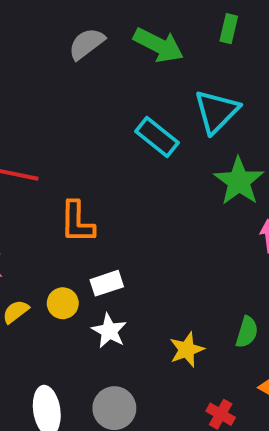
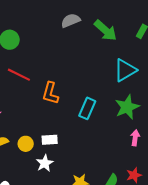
cyan rectangle: (157, 137) -> (87, 108), moved, turned 60
orange L-shape: (77, 222) -> (50, 93), moved

